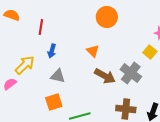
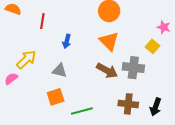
blue arrow: (52, 51) -> (67, 41), moved
orange triangle: (93, 51) -> (109, 41), moved, size x1.5
gray cross: (131, 73) -> (133, 68), turned -30

